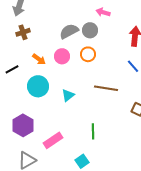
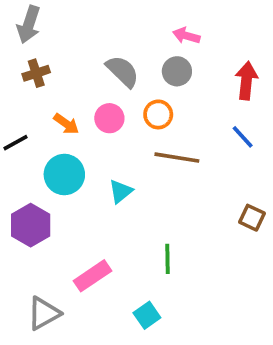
gray circle: (90, 30) -> (177, 71), moved
gray semicircle: (69, 31) -> (123, 71), turned 72
brown line: (106, 88) -> (177, 158), moved
purple hexagon: (23, 125) -> (31, 225), moved

